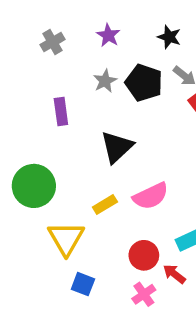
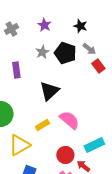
pink semicircle: (151, 196) -> (69, 120), turned -115
yellow triangle: (66, 238) -> (19, 145), turned 30

